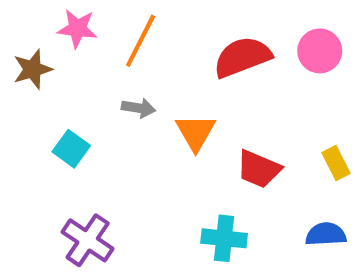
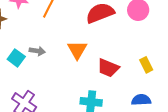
gray arrow: (138, 108) -> (37, 51), moved

